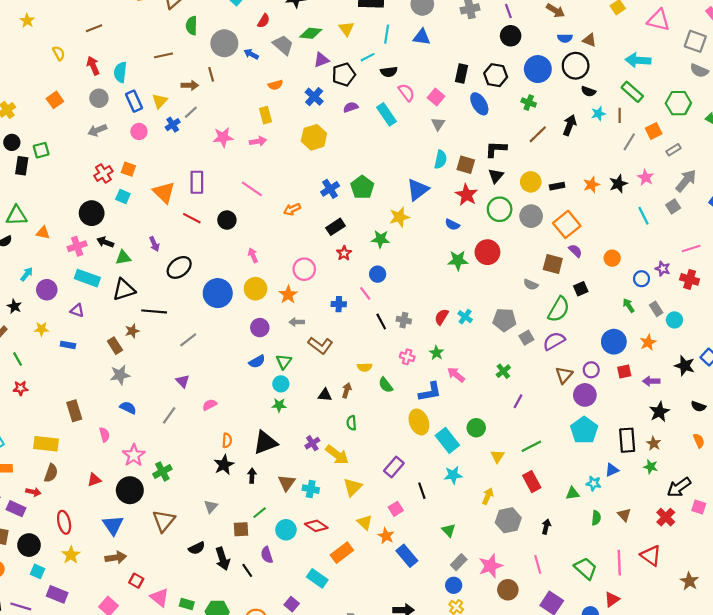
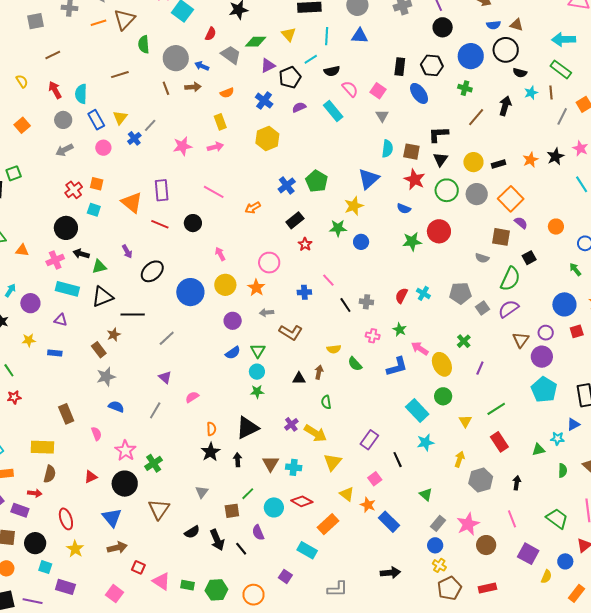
brown arrow: (190, 85) -> (193, 87), moved
blue circle: (378, 274) -> (361, 242), moved
yellow ellipse: (419, 422) -> (442, 364), moved

